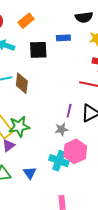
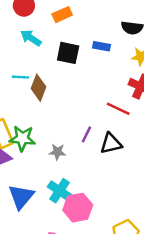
gray star: (61, 129) -> (57, 152), moved
pink hexagon: (75, 151) -> (78, 208), moved
blue triangle: (30, 173) -> (21, 197), size x1.6

